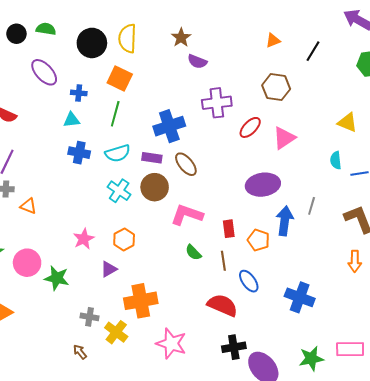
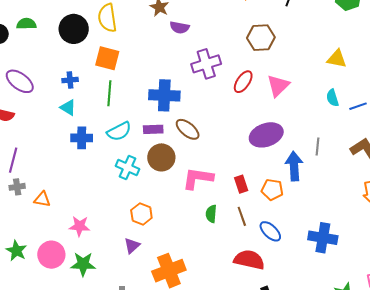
purple ellipse: (44, 72) -> (20, 81), moved
cyan triangle: (71, 120) -> (68, 108), turned 48
blue cross: (169, 126) -> (164, 95), turned 32
pink star: (84, 239) -> (80, 226), moved, turned -30
green semicircle: (193, 252) -> (211, 214), turned 60

